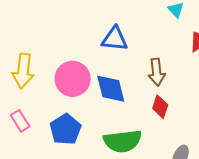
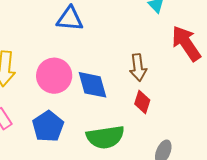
blue triangle: (115, 39) -> (70, 19), moved

